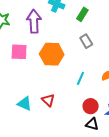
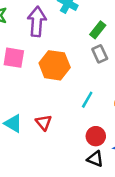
green rectangle: (82, 14) -> (98, 30), moved

